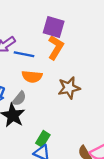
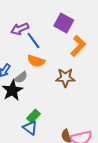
orange L-shape: (56, 48) -> (78, 46), moved
blue line: (24, 54) -> (33, 41), turned 30

